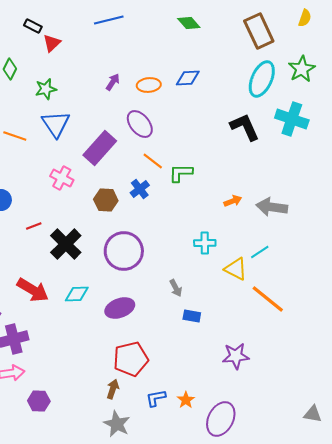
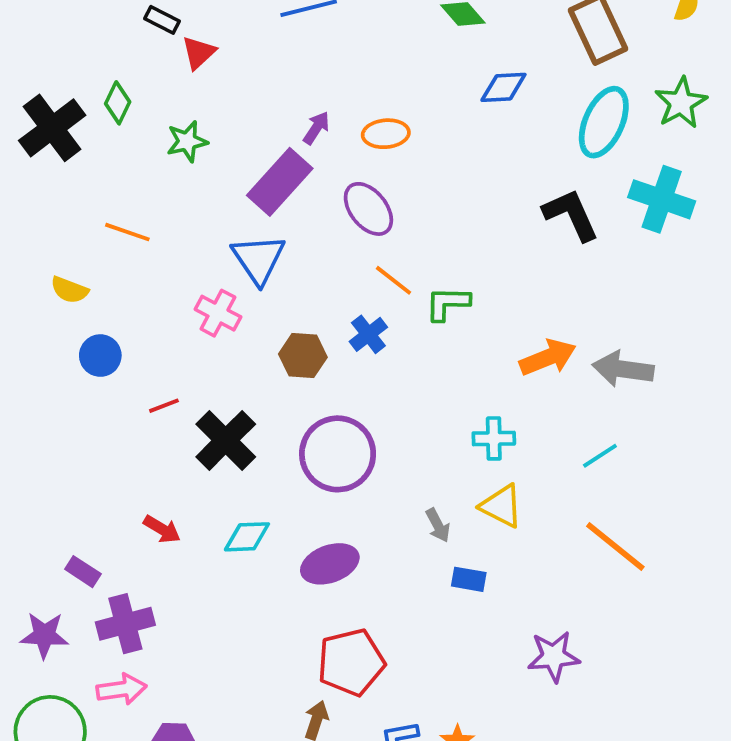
blue diamond: (188, 78) -> (503, 87), moved
blue triangle: (56, 124) -> (258, 259), moved
purple rectangle: (100, 148) -> (280, 182), moved
orange arrow: (233, 201) -> (548, 357), size x1.6
yellow triangle: (236, 269) -> (502, 506), moved
red arrow: (33, 290) -> (162, 529), size x0.6

